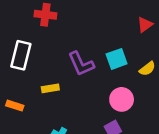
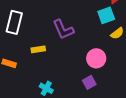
cyan square: (117, 59) -> (106, 15), moved

